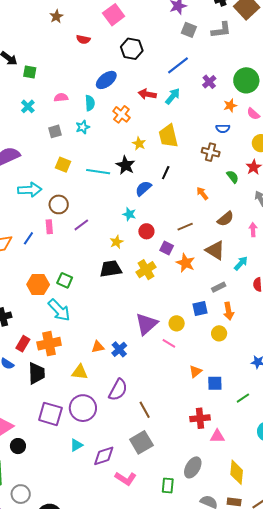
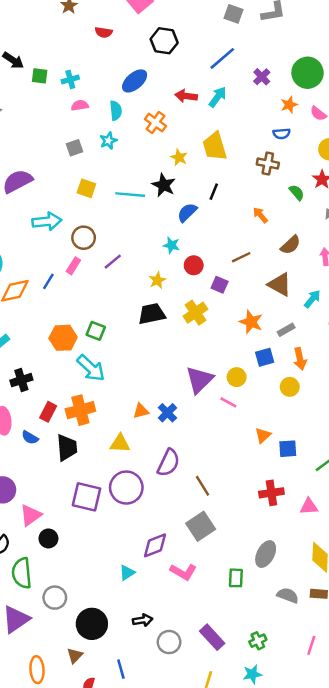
cyan cross: (28, 106) -> (70, 79), moved, turned 32
pink rectangle: (49, 227) -> (73, 266), turned 40
orange star: (185, 263) -> (251, 322), moved
pink triangle: (217, 436) -> (309, 506), moved
cyan triangle: (76, 445) -> (127, 573), moved

